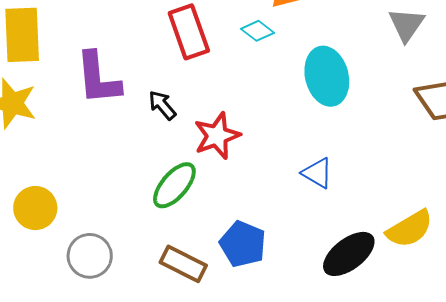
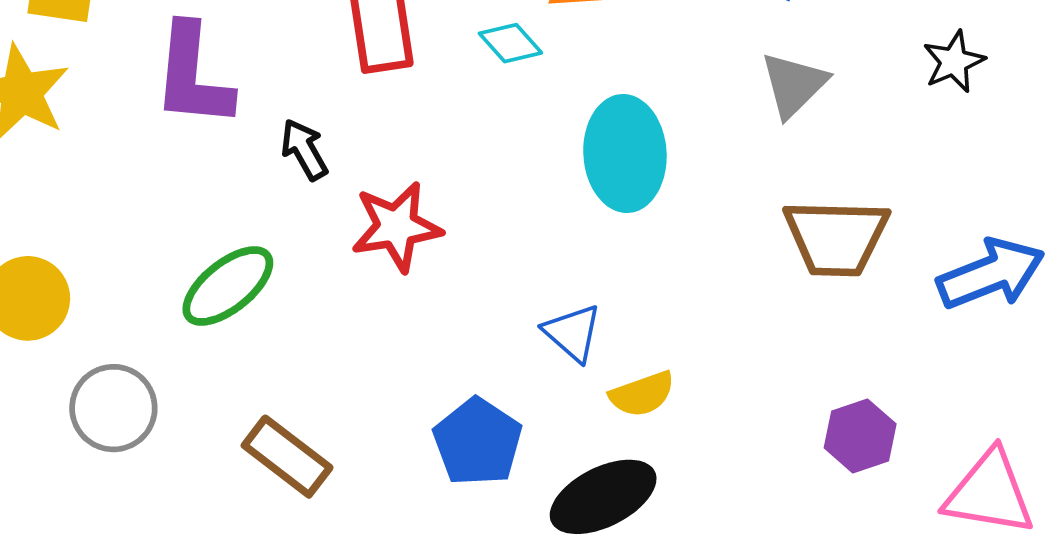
green ellipse: (174, 185) -> (228, 286), moved
yellow semicircle: (410, 229) -> (642, 394), moved, size x0.7
blue pentagon: (243, 244) -> (478, 442), moved

